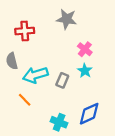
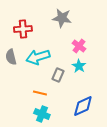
cyan arrow: (35, 75) -> (38, 57), moved
orange line: (25, 100) -> (40, 93), moved, turned -32
cyan cross: (59, 122) -> (42, 114), moved

